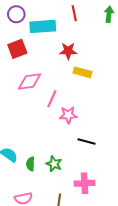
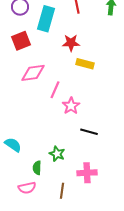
cyan rectangle: (43, 26) -> (46, 19), turned -70
pink star: (68, 115) -> (71, 106), turned -30
green semicircle: (31, 164) -> (37, 168), moved

